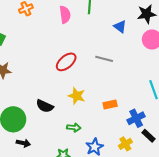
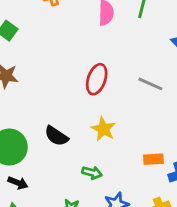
red ellipse: (66, 62) -> (97, 79), turned -40
orange rectangle: (110, 105) -> (153, 159), moved

